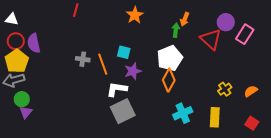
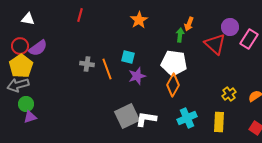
white triangle: (12, 19) -> (28, 19), moved
purple semicircle: (34, 43) -> (38, 48), turned -114
white pentagon: (170, 58) -> (174, 63), turned 30
white L-shape: (117, 89) -> (146, 119), moved
purple triangle: (26, 112) -> (30, 117), turned 32

